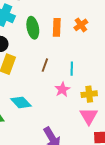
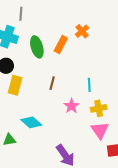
orange cross: (81, 25) -> (82, 31), moved
orange rectangle: (57, 27) -> (61, 44), turned 30
cyan line: (72, 69) -> (89, 85), moved

